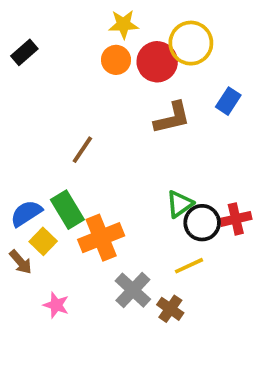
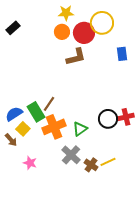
blue rectangle: (228, 101) -> (122, 54), turned -40
brown L-shape: (172, 118) -> (76, 57), moved
brown line: (82, 150) -> (49, 104), moved
green triangle: (180, 204) -> (80, 129), moved
yellow line: (189, 266) -> (108, 162), moved

